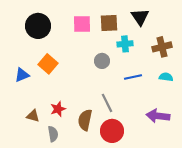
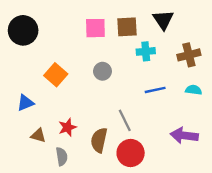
black circle: (38, 26) -> (23, 30), moved
gray circle: (102, 61) -> (102, 71), moved
blue triangle: (22, 75) -> (25, 103), moved

